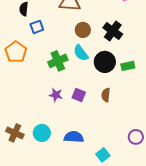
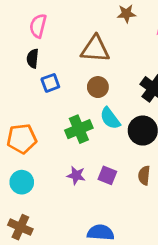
brown circle: (83, 30) -> (98, 87), moved
orange pentagon: (16, 52) -> (22, 139), moved, turned 30
cyan circle: (42, 133) -> (22, 182), moved

